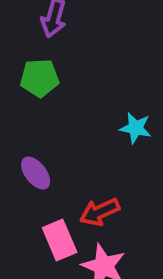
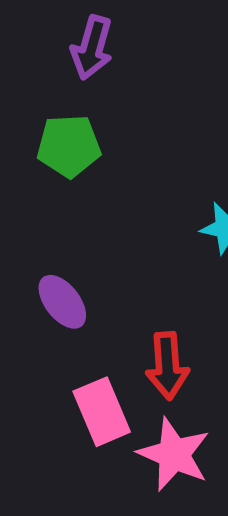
red arrow: (100, 212) -> (167, 366), turned -69

